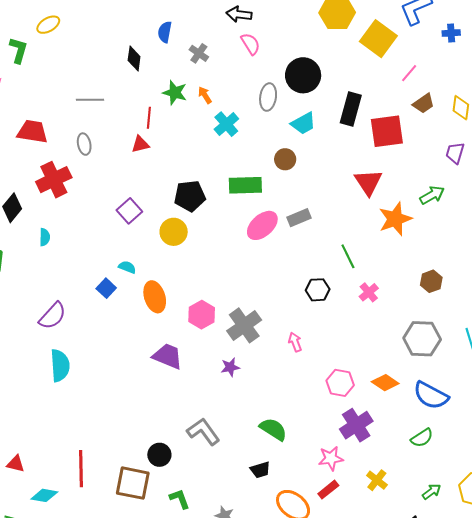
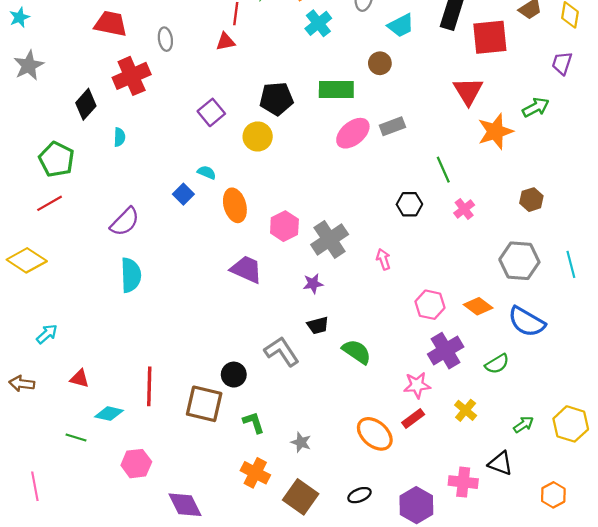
green semicircle: (422, 438) -> (497, 364), moved
black trapezoid: (260, 470) -> (318, 325), moved

